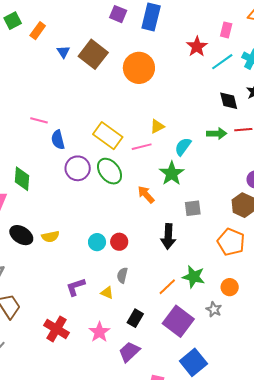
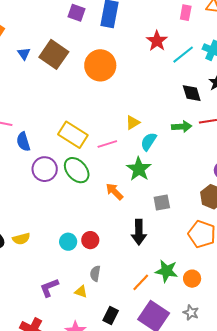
pink rectangle: (226, 30) -> (186, 13), moved
yellow triangle: (157, 126) -> (133, 123), moved
orange circle: (230, 287) -> (192, 279), moved
gray star: (214, 309) -> (191, 313), moved

